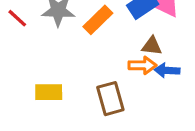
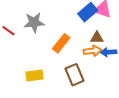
orange rectangle: (98, 20) -> (61, 43), moved

